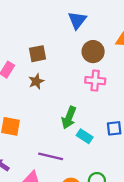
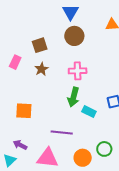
brown circle: (93, 52) -> (74, 36), moved
pink cross: (95, 81) -> (78, 71), moved

